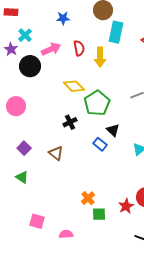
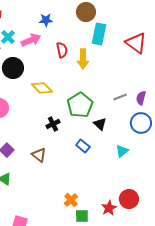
pink arrow: (51, 49) -> (31, 40), moved
yellow diamond: (74, 86) -> (42, 88), moved
black triangle: (113, 130) -> (100, 124), moved

